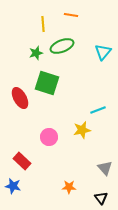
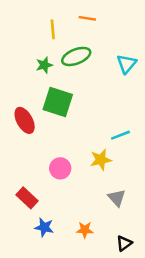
gray triangle: (105, 168) -> (117, 198), moved
blue star: (13, 186) -> (44, 227), moved
black triangle: (101, 198) -> (124, 243), turned 32

